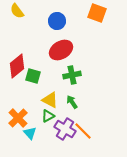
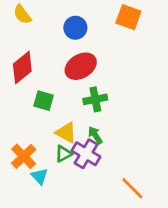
red diamond: (17, 66) -> (22, 68), moved
purple cross: (65, 129) -> (86, 154), moved
orange line: (83, 131) -> (132, 188), moved

